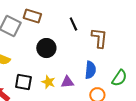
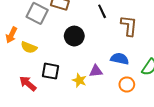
blue semicircle: (90, 70) -> (120, 59), turned -84
yellow star: (48, 82) -> (79, 80), moved

